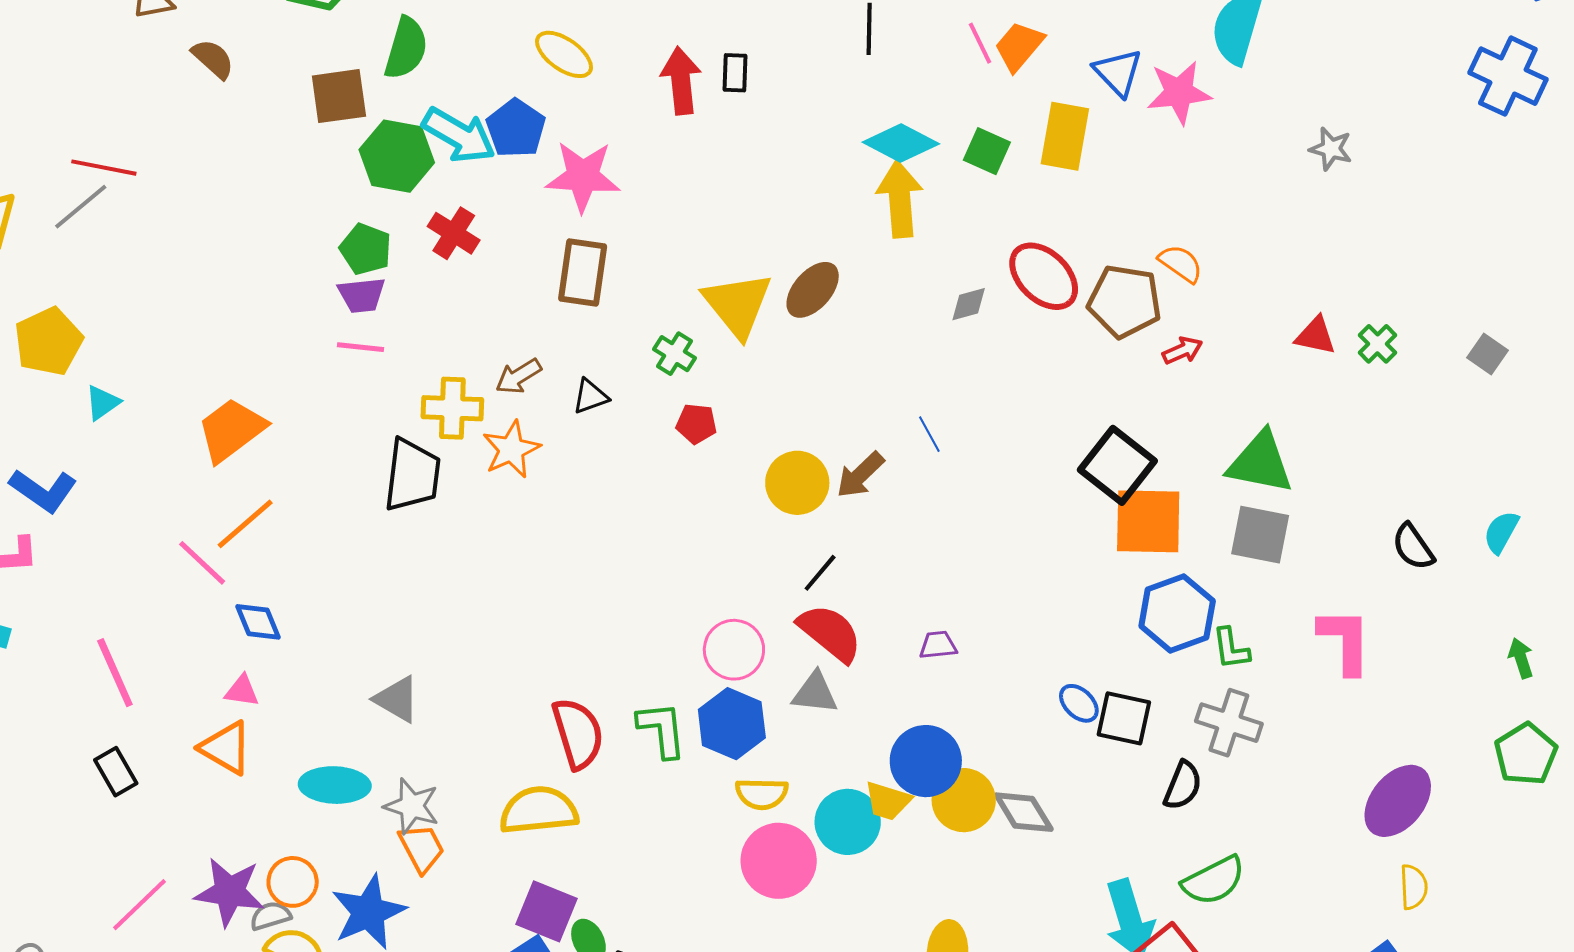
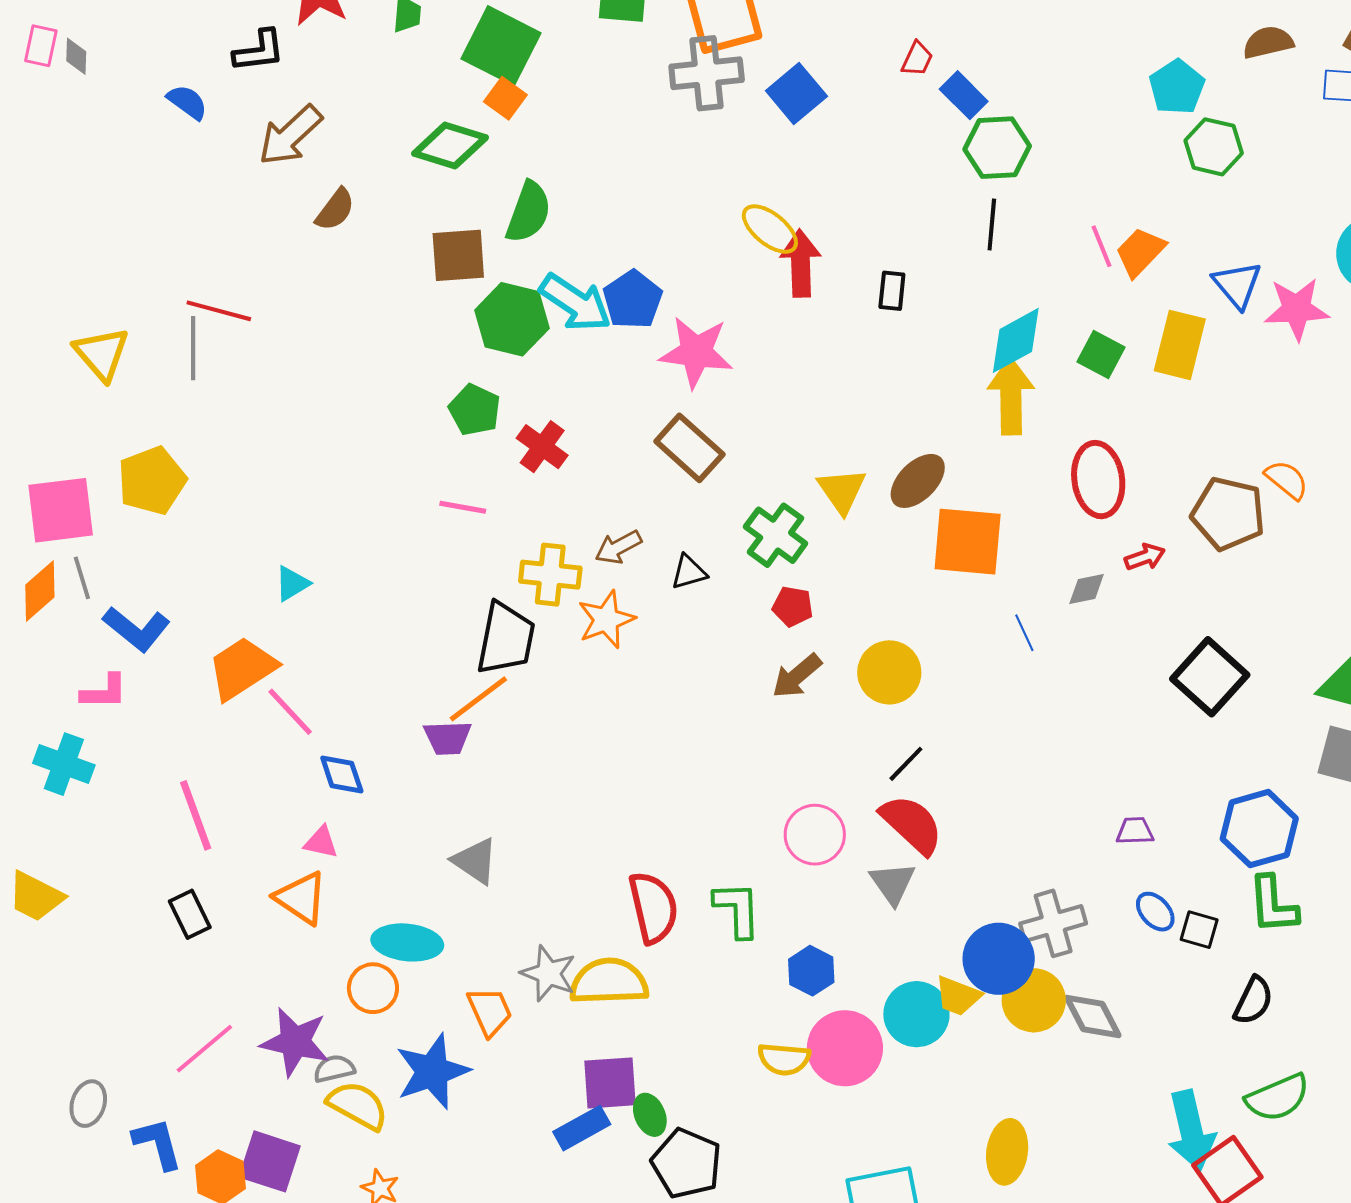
yellow ellipse: (564, 54) -> (770, 229), moved
brown semicircle: (213, 59) -> (335, 210), turned 81
black rectangle: (735, 73) -> (892, 291), moved
cyan diamond: (901, 143) -> (1016, 340), turned -60
gray line: (81, 207) -> (193, 348), turned -54
red cross: (454, 233) -> (542, 447), moved
brown rectangle: (583, 272) -> (689, 448), turned -60
red ellipse: (1044, 276) -> (1098, 480), moved, turned 34
purple trapezoid: (362, 295) -> (448, 738), moved
gray diamond: (969, 304) -> (1087, 589), moved
yellow triangle: (738, 305) -> (842, 491), size x0.7
red arrow: (1182, 350) -> (1145, 557), moved
green cross: (674, 354) -> (776, 535), size x1.5
cyan triangle: (102, 403) -> (292, 584), moved
orange trapezoid: (231, 430) -> (242, 668), moved
brown arrow: (860, 475) -> (797, 676), moved
orange square: (1148, 521) -> (968, 542), moved
orange line: (245, 524) -> (478, 699), moved
purple trapezoid: (938, 645) -> (1135, 831), moved
green L-shape: (1231, 649) -> (1273, 905), moved, size x1.4
gray triangle: (815, 693) -> (893, 883), turned 45
black square: (1124, 718) -> (1199, 930), size x0.7
gray cross: (1229, 723) -> (1053, 923), moved, turned -38
blue hexagon: (732, 724) -> (811, 971), moved, size x0.7
yellow semicircle: (762, 794) -> (784, 1059), moved
gray star: (412, 806) -> (548, 973), moved
orange circle: (293, 882) -> (373, 988), moved
purple square: (547, 911) -> (610, 1083), turned -30

